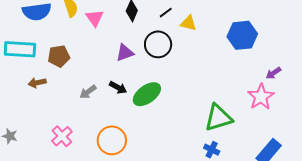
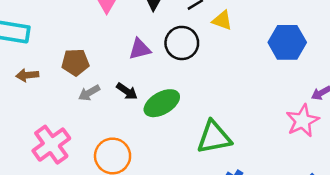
brown pentagon: (59, 56) -> (75, 62), moved
green triangle: (218, 118) -> (214, 137), moved
pink cross: (62, 136) -> (51, 145), size x1.4

